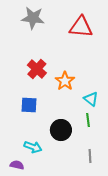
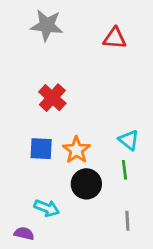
red triangle: (81, 27) -> (115, 38), size x0.7
orange star: (65, 81) -> (76, 150), moved

